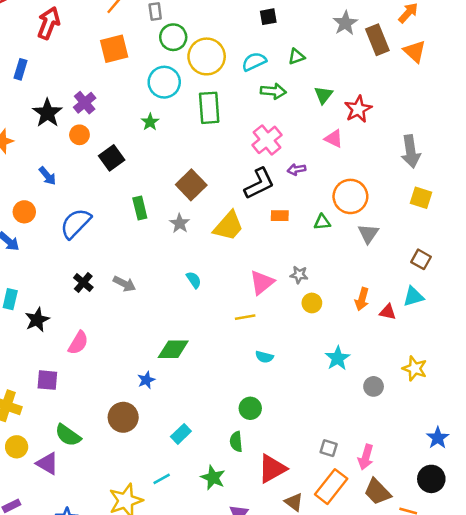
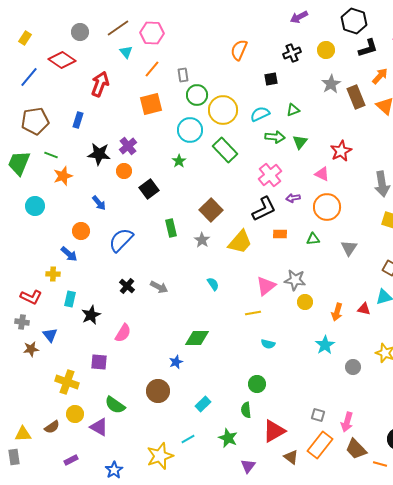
green triangle: (323, 95) -> (300, 142), moved
green rectangle: (209, 108) -> (225, 150), turned -40
black star: (47, 113) -> (99, 154), turned -30
orange circle: (350, 196) -> (327, 207), moved
gray star: (299, 275) -> (295, 280), size x1.5
orange arrow: (362, 299) -> (337, 312), moved

